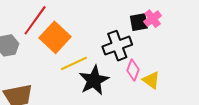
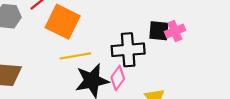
orange square: (55, 37) -> (63, 22), turned -32
pink diamond: (133, 70) -> (118, 78), moved

